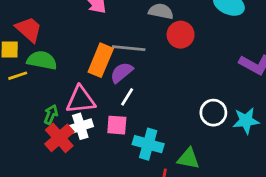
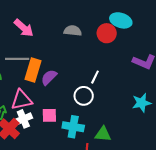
red circle: (181, 35) -> (107, 33), moved
gray line: (129, 48) -> (17, 59), moved
white line: (127, 97) -> (95, 77), moved
white circle: (213, 113) -> (84, 96), moved

